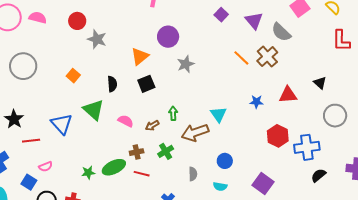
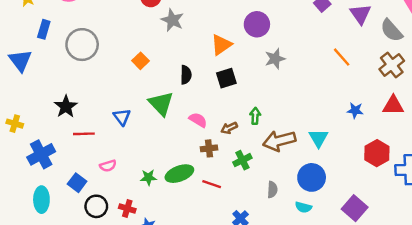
brown cross: (267, 57) -> (392, 65), moved
cyan triangle: (218, 114) -> (318, 138), moved
blue triangle: (62, 124) -> (122, 117), size x0.7
brown cross: (137, 152) -> (209, 148), moved
blue circle: (225, 161) -> (312, 177), size x1.5
pink semicircle: (46, 167) -> (108, 166), moved

